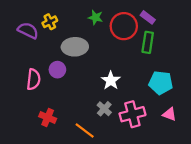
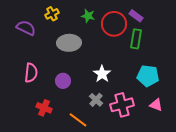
yellow cross: (50, 22) -> (52, 14), moved
purple circle: (57, 70) -> (63, 81), moved

